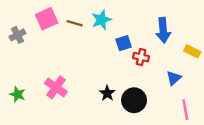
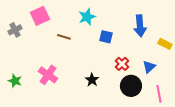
brown line: (75, 23) -> (64, 37), moved
blue square: (124, 43) -> (106, 37), turned 32
red cross: (141, 57) -> (122, 64), moved, turned 32
black circle: (134, 100) -> (131, 86), moved

